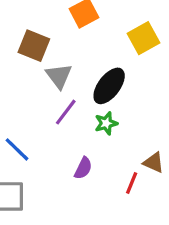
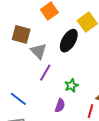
black ellipse: (109, 86) -> (69, 41), moved
green star: (106, 123) -> (71, 86), moved

